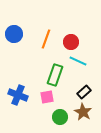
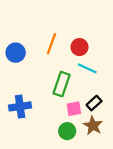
blue circle: (14, 34) -> (16, 53), moved
blue cross: (18, 95) -> (20, 106), turned -30
pink square: (47, 97) -> (74, 109), moved

